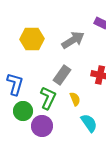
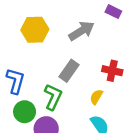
yellow semicircle: (75, 99) -> (96, 97), moved, turned -128

